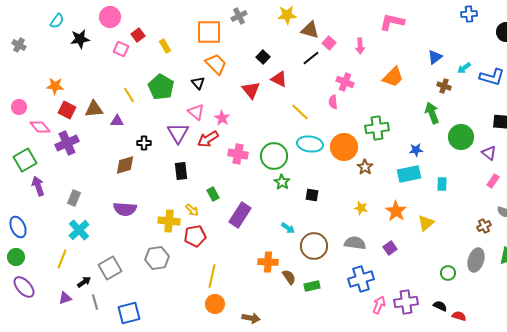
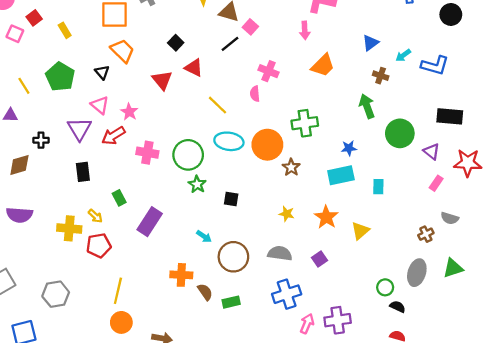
pink arrow: (360, 46) -> (305, 30), moved
gray hexagon: (157, 258) -> (56, 294), moved
black semicircle: (440, 306) -> (398, 307), moved

